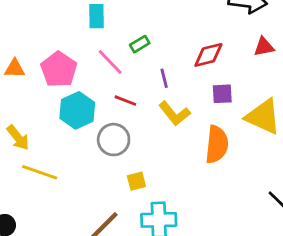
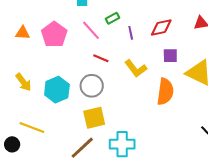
purple line: (164, 78) -> (131, 33), moved
cyan hexagon: (77, 110) -> (57, 90), moved
yellow line: (40, 172) -> (32, 127), moved
yellow square: (136, 181) -> (94, 118), moved, size x1.6

